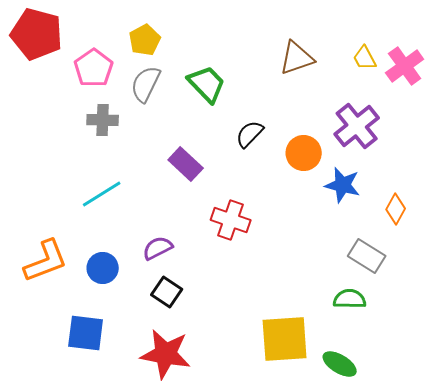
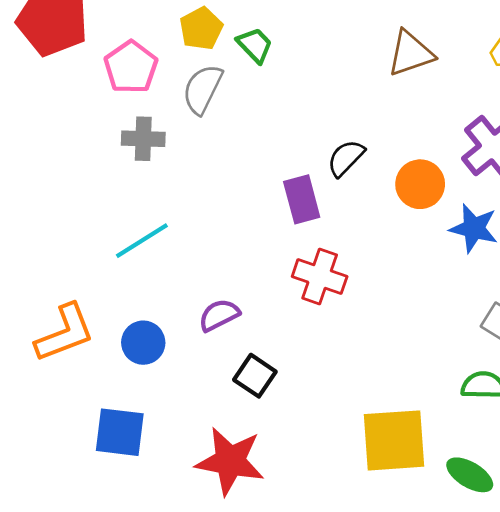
green trapezoid: (207, 84) -> (255, 45), moved, size x0.7
purple rectangle: (186, 164) -> (302, 199), moved, turned 32
black square: (167, 292) -> (255, 376), moved

